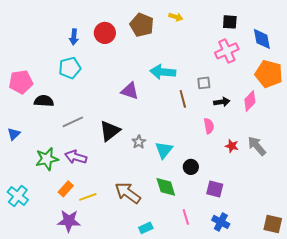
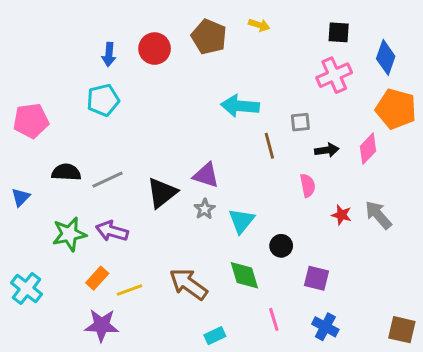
blue diamond: (262, 39) -> (386, 57), turned 30
purple triangle: (130, 91) -> (206, 175), moved
black semicircle: (44, 101) -> (66, 172), moved

